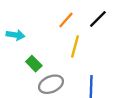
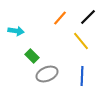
yellow line: (75, 46) -> (81, 41), moved, turned -54

